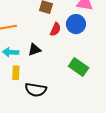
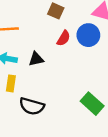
green rectangle: (79, 67) -> (92, 104), moved

